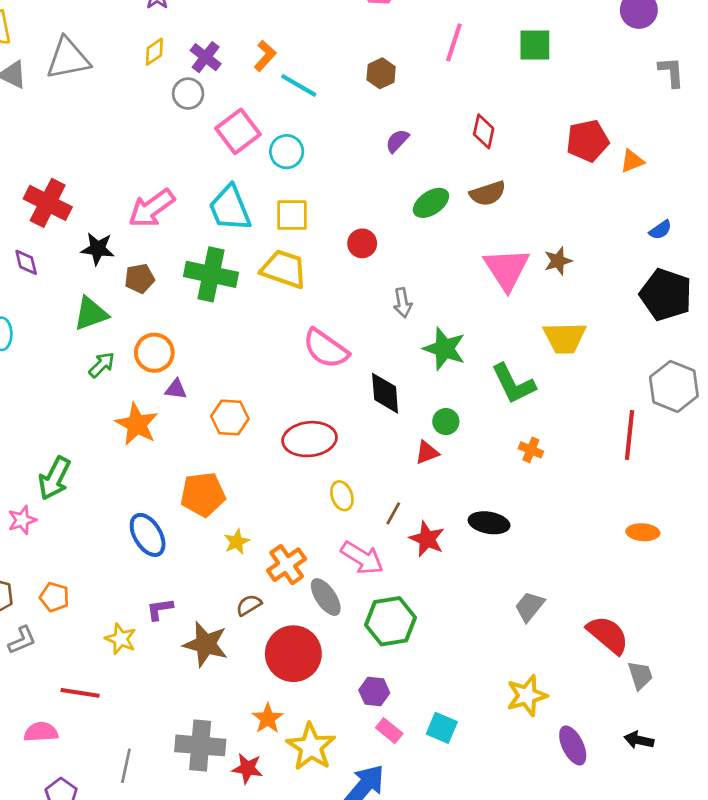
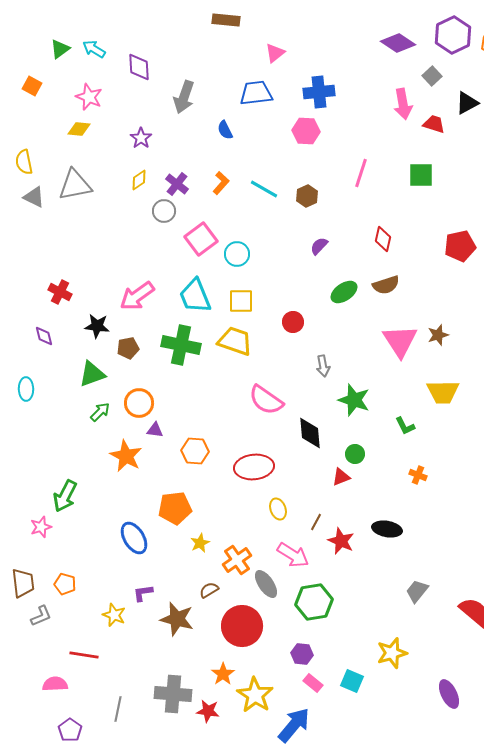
cyan line: (299, 85) -> (264, 189), moved
red cross: (48, 203) -> (60, 292), size x0.7
green L-shape: (513, 384) -> (405, 426), size x0.6
yellow star: (527, 696) -> (392, 653), moved

